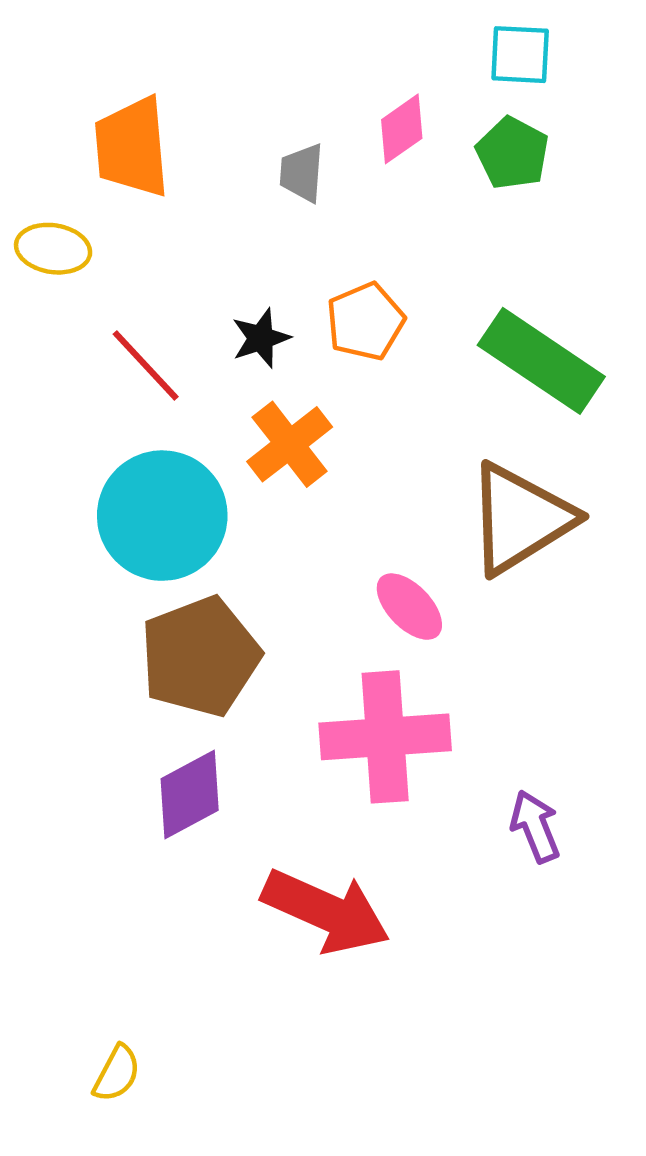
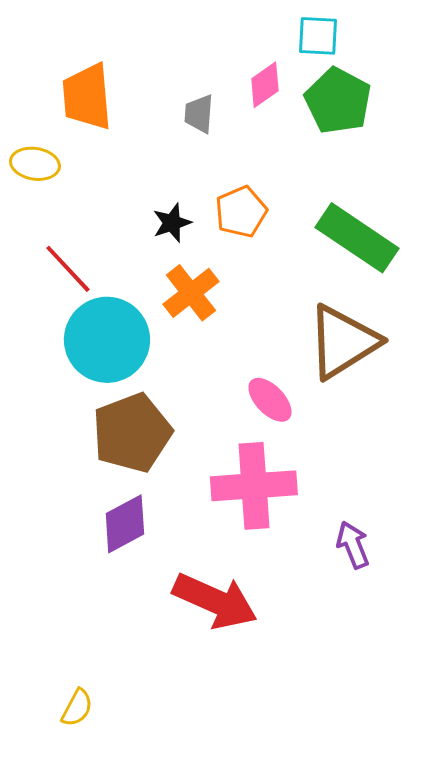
cyan square: (520, 55) -> (318, 36), moved
green pentagon: (513, 153) -> (338, 101), size x1.4
red line: (146, 365) -> (68, 269), moved

